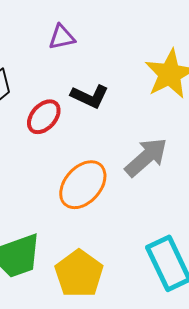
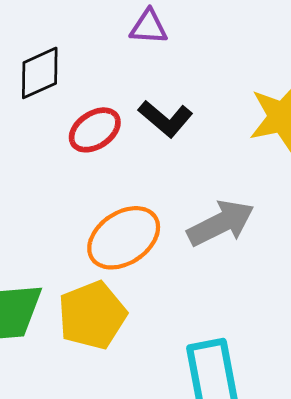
yellow pentagon: (79, 274) -> (92, 315), moved

